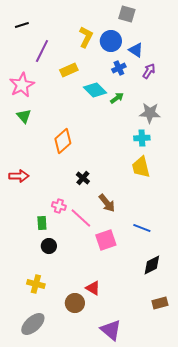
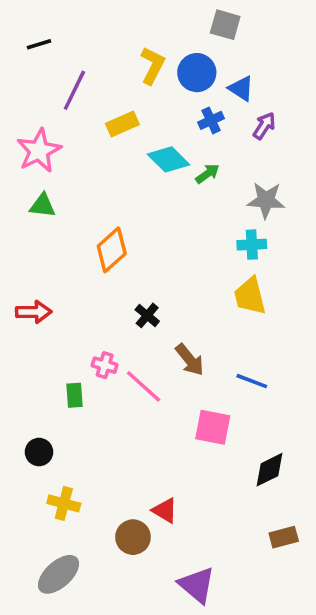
green triangle: (24, 116) -> (43, 206), turned -42
blue line: (142, 228) -> (252, 381), moved
pink square: (106, 240) -> (213, 427), moved, turned 30
black circle: (49, 246) -> (39, 452), moved

